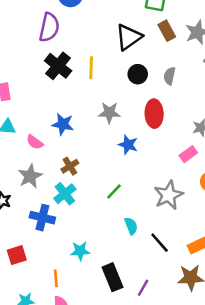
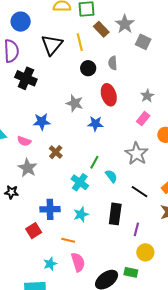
black triangle: (129, 37) -> (52, 45), moved
yellow line: (91, 68) -> (80, 42), moved
gray star: (109, 113) -> (75, 103), turned 30
cyan cross: (65, 194) -> (80, 182), moved
blue cross: (42, 218) -> (50, 209), moved
cyan semicircle: (131, 226) -> (111, 176), moved
black rectangle: (112, 277) -> (115, 214), moved, turned 45
orange line: (56, 278) -> (68, 240), turned -56

